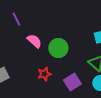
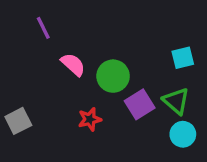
purple square: (72, 82) -> (140, 104), moved

